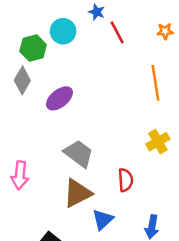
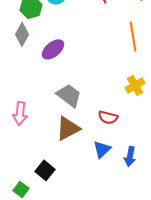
red semicircle: (125, 180) -> (108, 117), turned 108
blue triangle: (103, 220) -> (102, 149), moved

